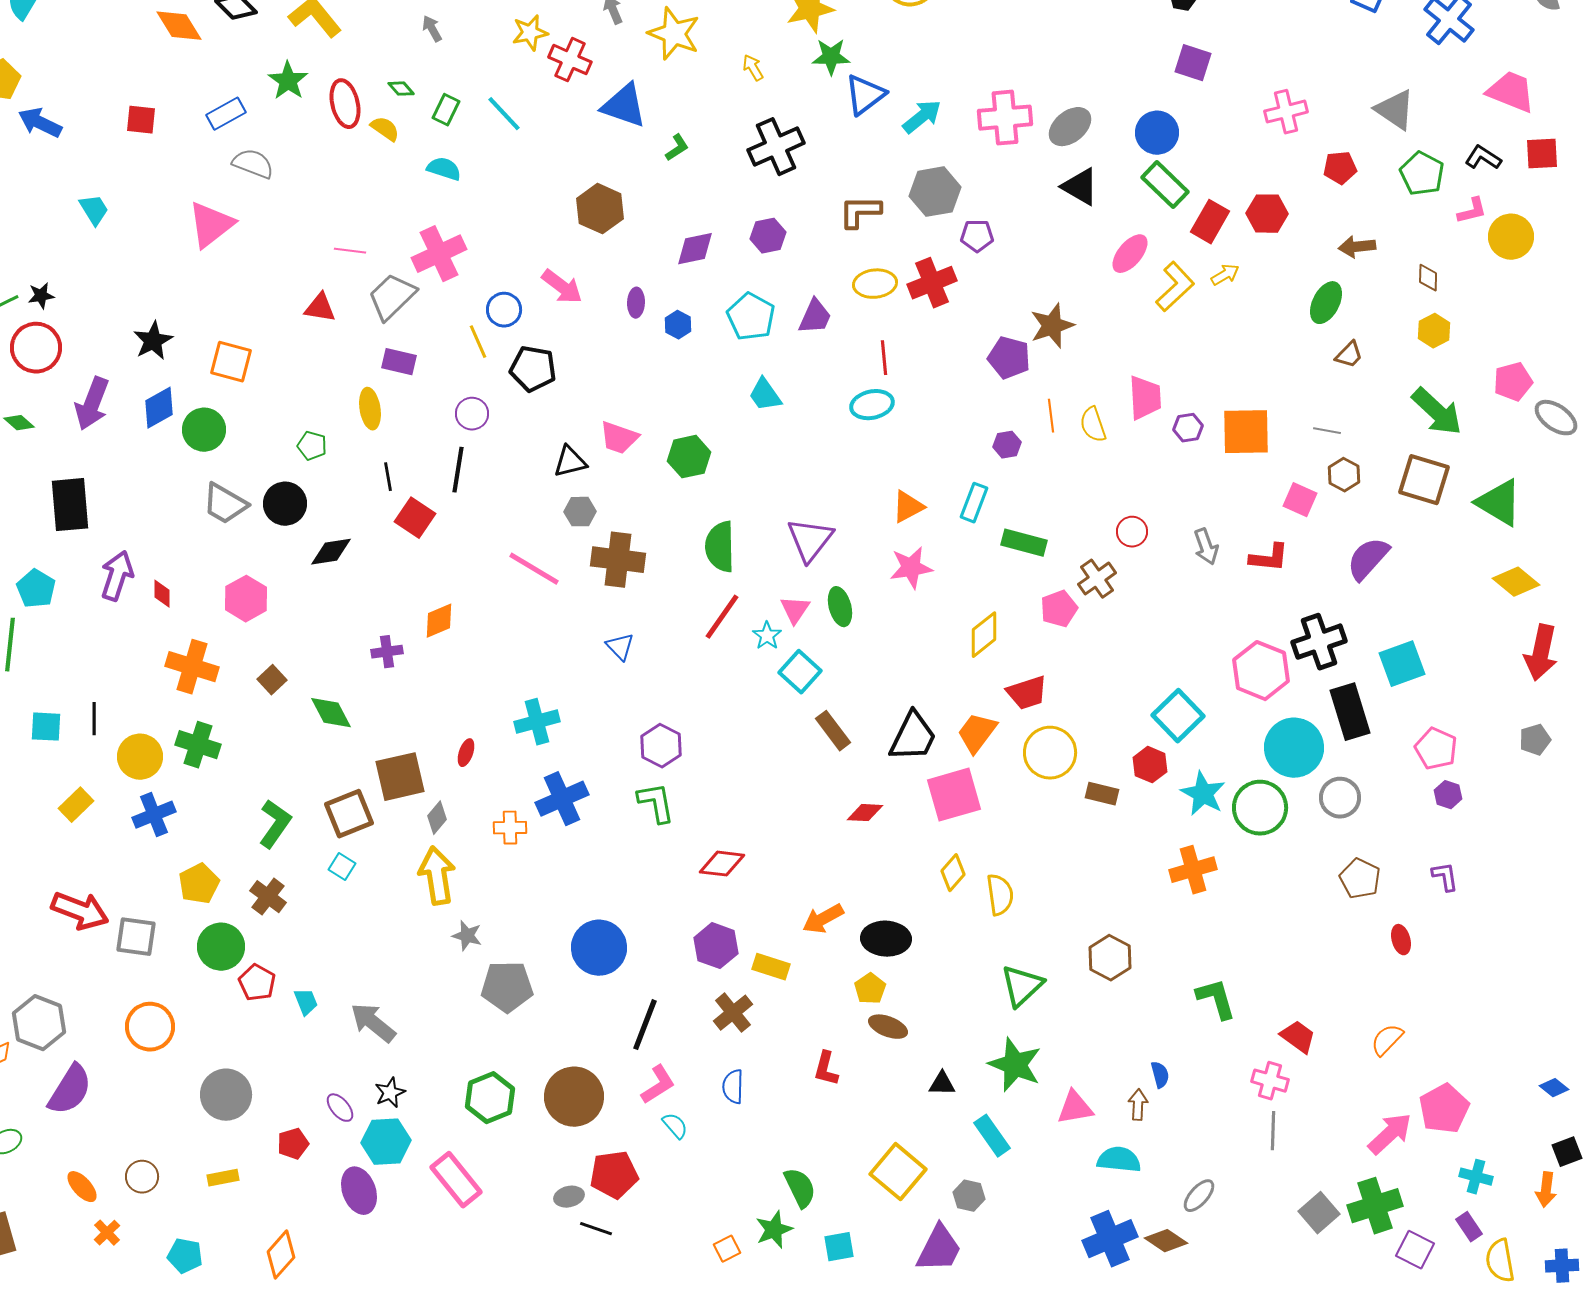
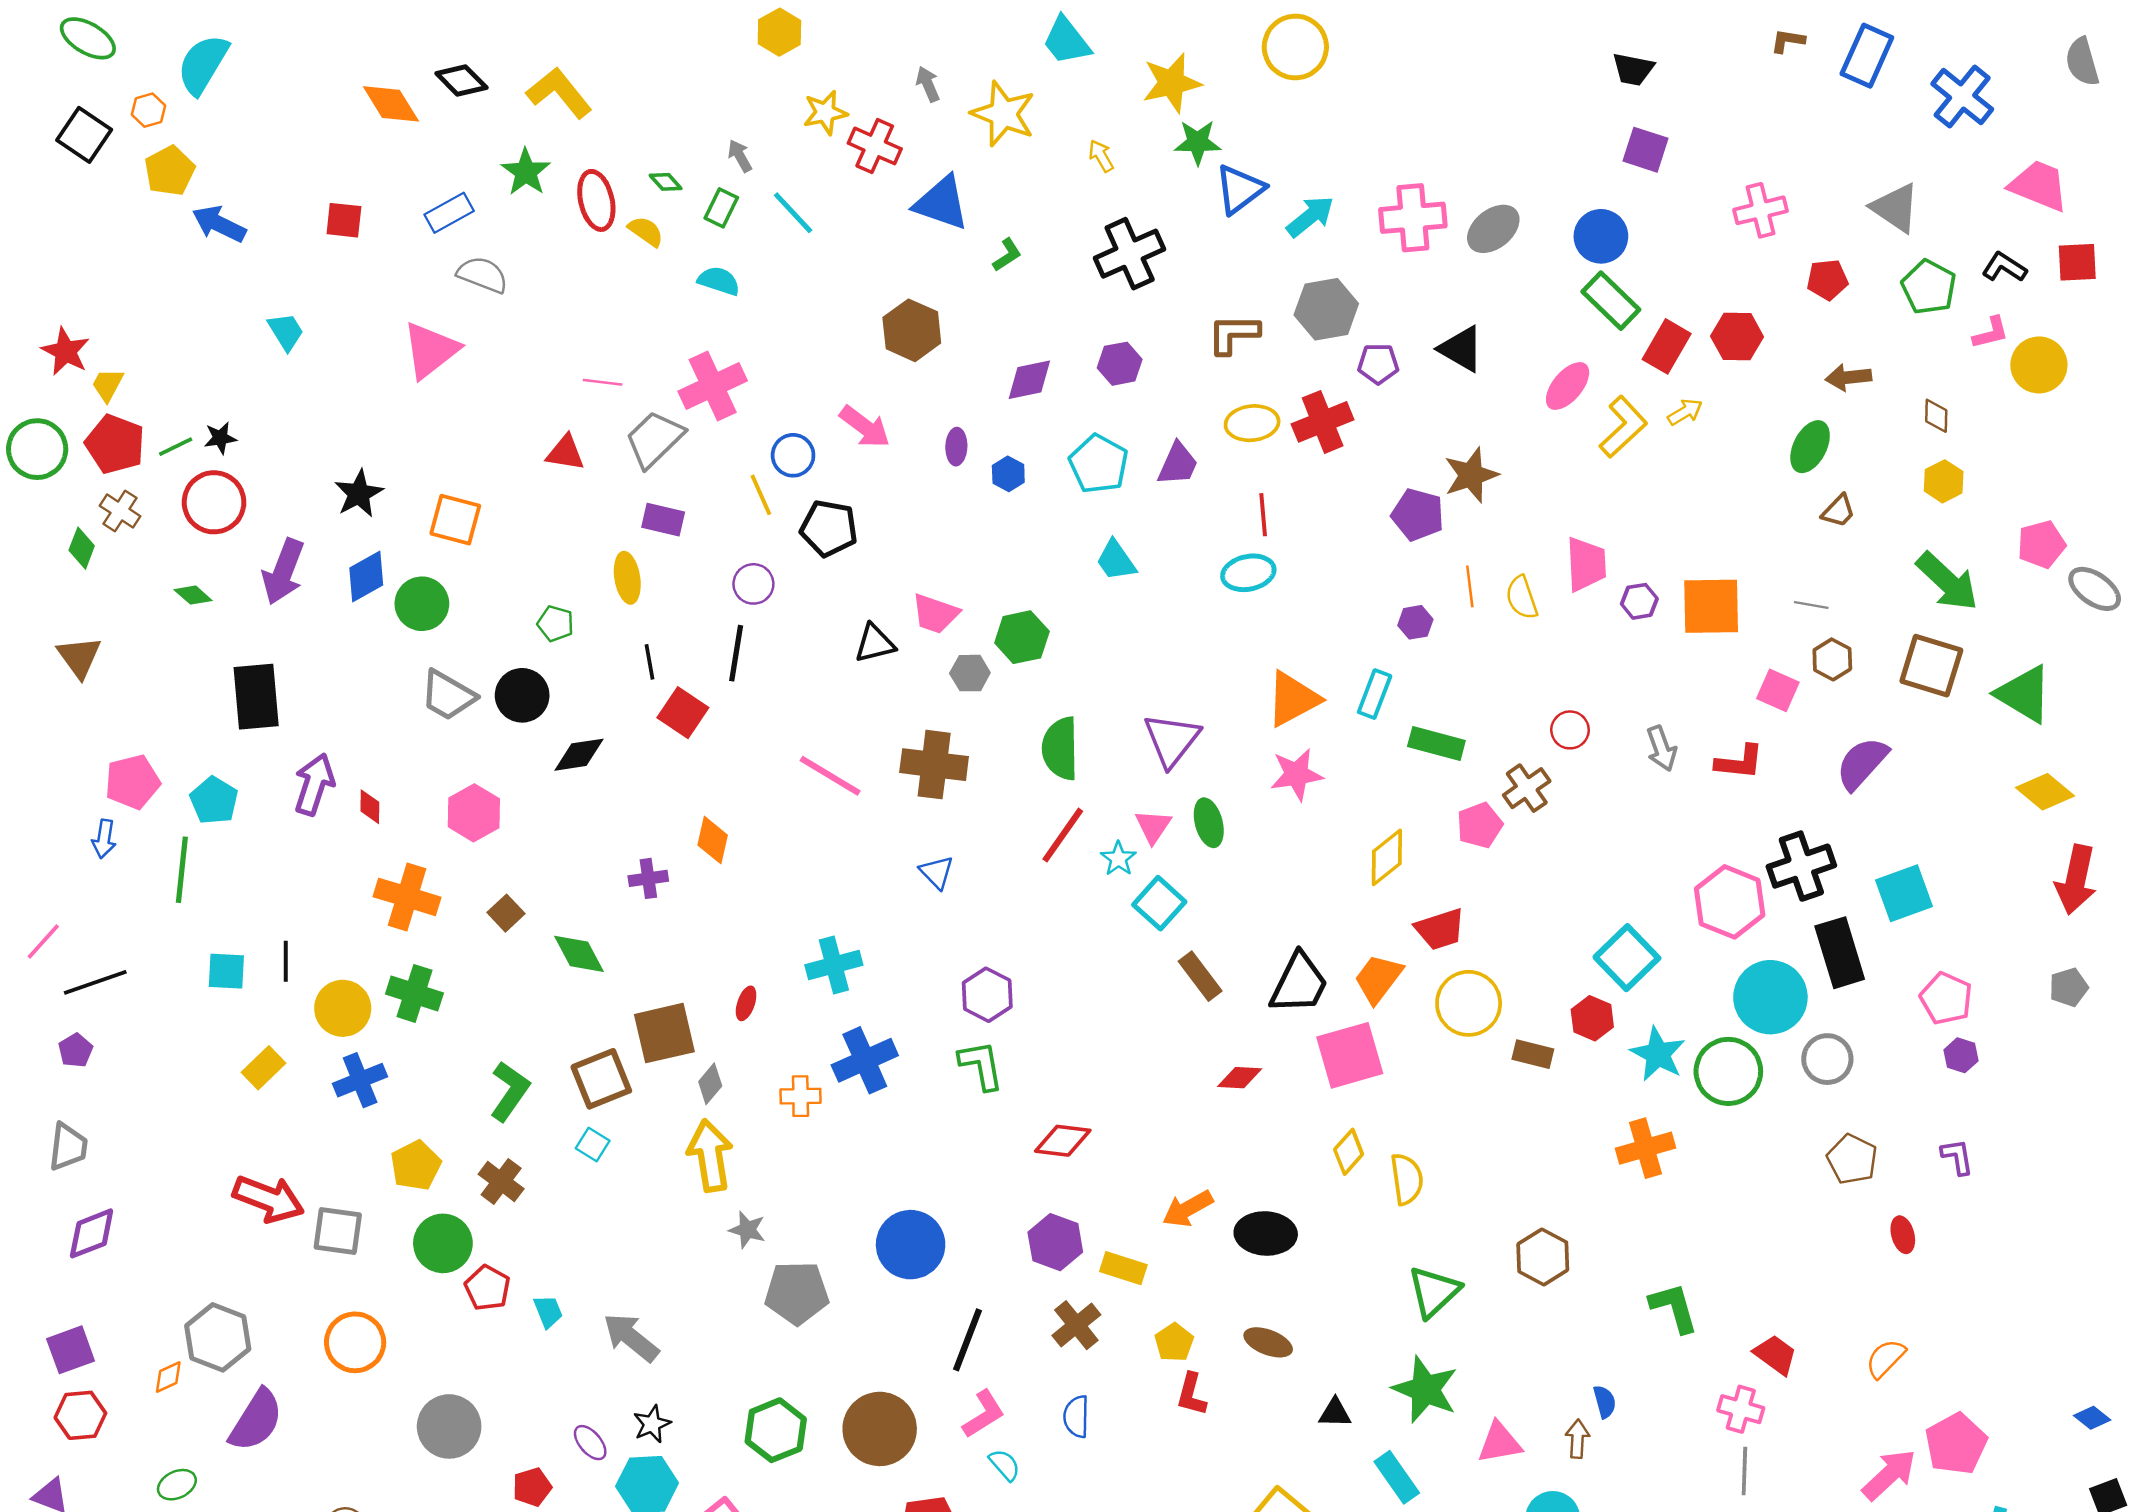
gray arrow: (432, 29) -> (740, 156), moved
black triangle: (1080, 187) -> (1461, 349), moved
orange triangle: (908, 507) -> (1293, 699), size x1.4
gray hexagon: (580, 512) -> (970, 673), moved
orange diamond: (439, 621) -> (713, 840), turned -54
yellow pentagon: (870, 989) -> (1174, 1342), moved

